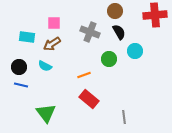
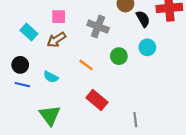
black semicircle: (119, 32) -> (143, 19), moved
cyan rectangle: (27, 37) -> (29, 32), turned 35
cyan semicircle: (45, 66) -> (51, 77), moved
orange line: (84, 75) -> (86, 65), moved, turned 56

